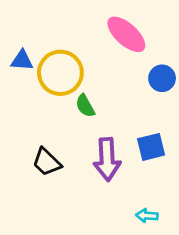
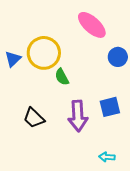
blue triangle: (22, 60) -> (13, 59), moved, turned -48

